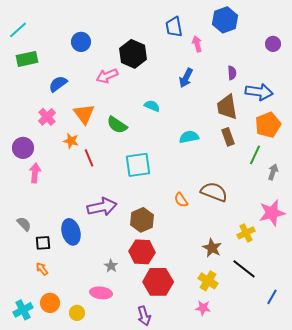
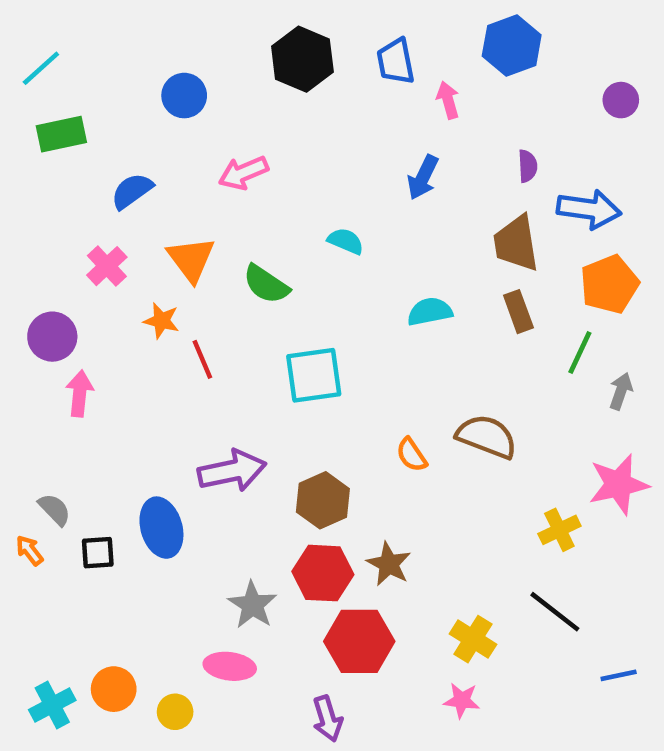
black hexagon: (133, 54) -> (302, 59), moved
brown star: (212, 248) -> (389, 564), moved
gray star: (111, 266) -> (252, 605), size x1.5
orange arrow: (42, 269) -> (30, 550), moved
blue line: (272, 297) -> (619, 675), turned 49

